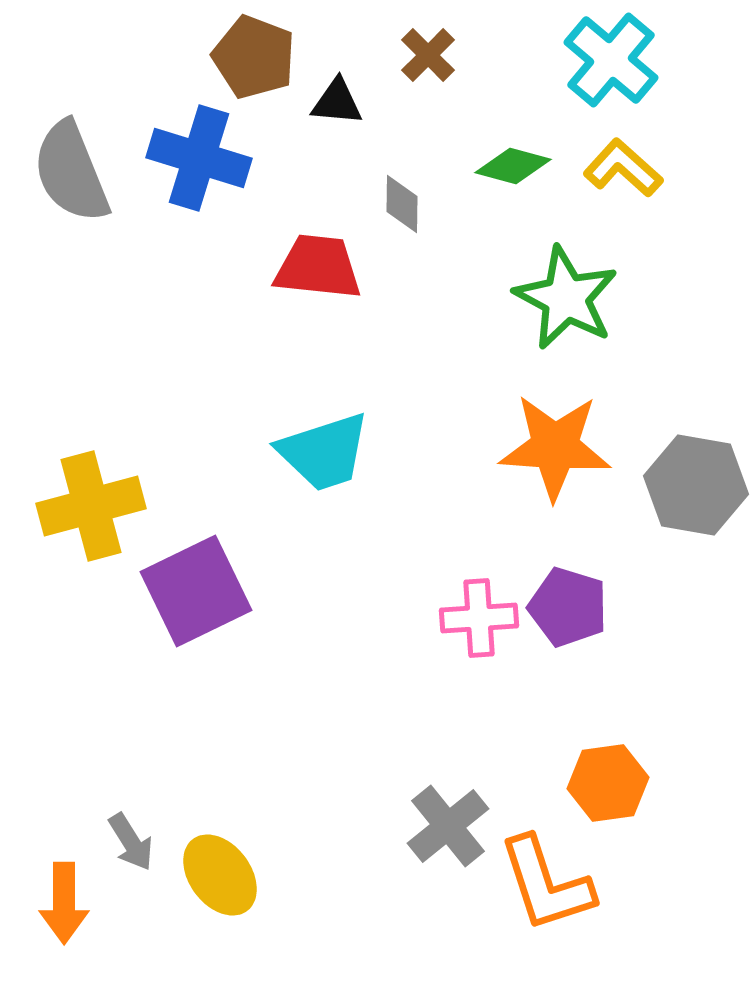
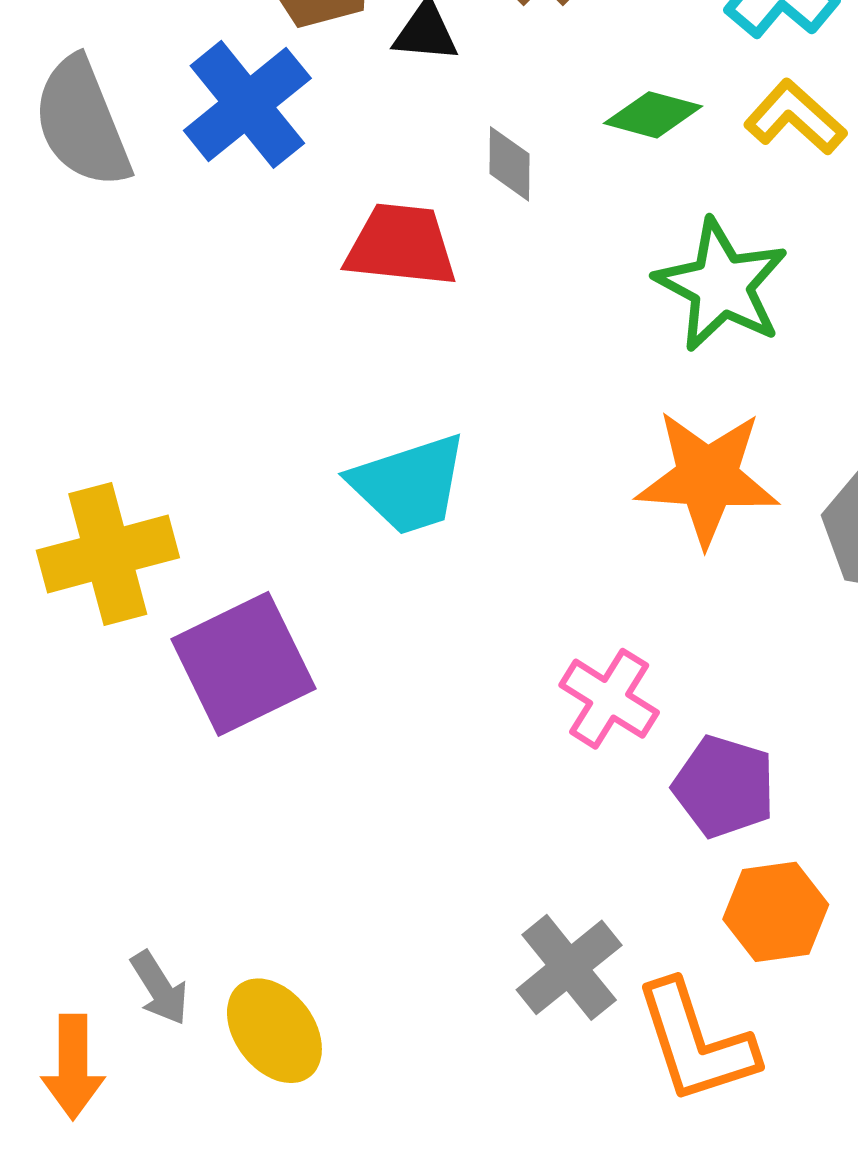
blue cross: (199, 158) -> (247, 104), turned 34
purple pentagon: (568, 607) -> (724, 787), moved
pink cross: (479, 618) -> (609, 699), turned 36

